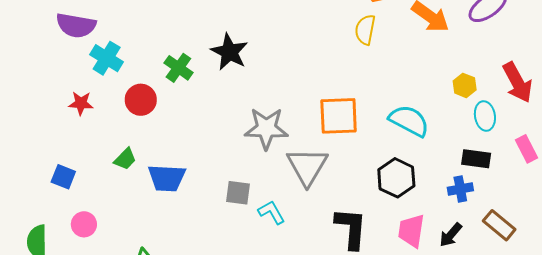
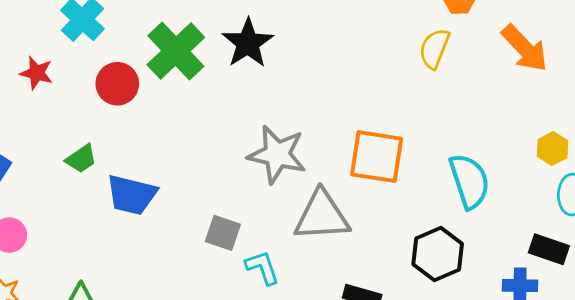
green cross: (178, 68) -> (176, 51), size x1.5
cyan semicircle: (409, 121) -> (469, 181), turned 33
gray triangle: (307, 166) -> (322, 216), turned 45

